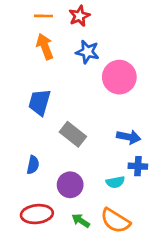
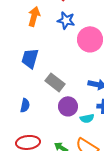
orange arrow: (45, 47) -> (34, 16), turned 36
purple circle: (70, 185) -> (68, 106), moved

